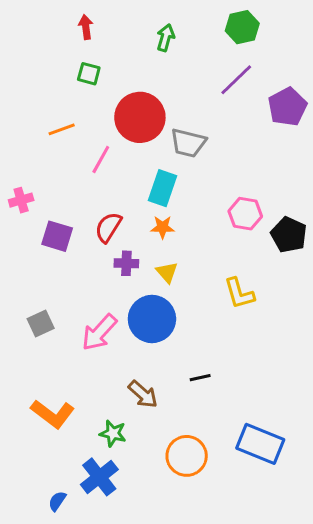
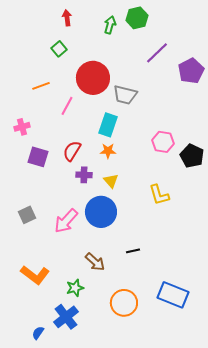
red arrow: (86, 27) -> (67, 18), moved
green hexagon: (242, 27) -> (137, 18), moved
green square: (89, 74) -> (59, 49), turned 35
pink cross: (21, 200) -> (22, 127), moved
green star: (113, 433) -> (75, 288), turned -30

